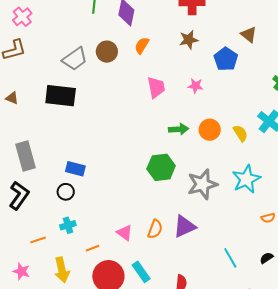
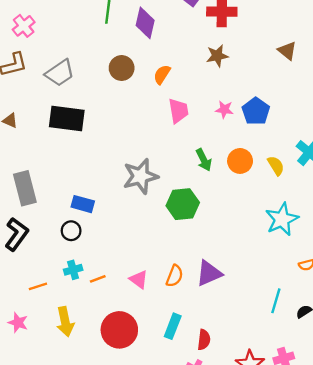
orange semicircle: (142, 45) -> (162, 74), moved
gray trapezoid: (75, 59) -> (60, 73), moved
blue pentagon: (226, 59) -> (256, 111), moved
green arrow: (179, 129) -> (204, 160), turned 66
gray star: (202, 184) -> (140, 176), moved
orange line: (93, 248) -> (98, 279), moved
cyan line: (230, 258) -> (276, 301), moved, turned 45
cyan rectangle: (141, 272) -> (173, 326), moved, turned 55

